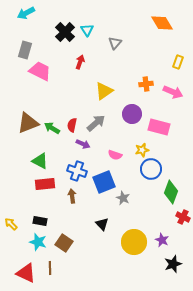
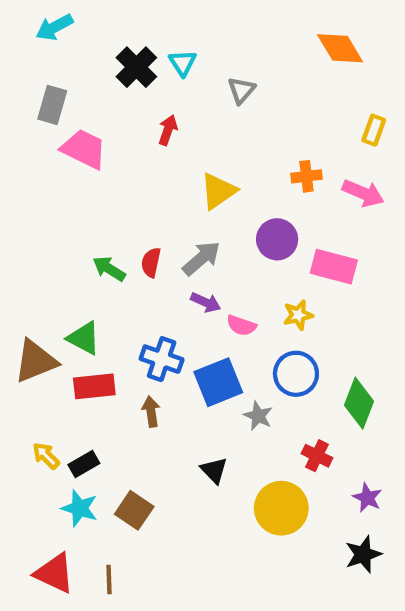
brown triangle: (28, 123) -> (36, 361), moved
purple arrow: (83, 144) -> (206, 302), moved
blue circle: (151, 169) -> (296, 374), moved
red cross: (183, 217) -> (317, 456), moved
black rectangle: (40, 221) -> (84, 464), turned -40
yellow arrow: (11, 224) -> (46, 456), moved
purple star: (162, 240) -> (367, 498), moved
brown line: (50, 268) -> (109, 580), moved

